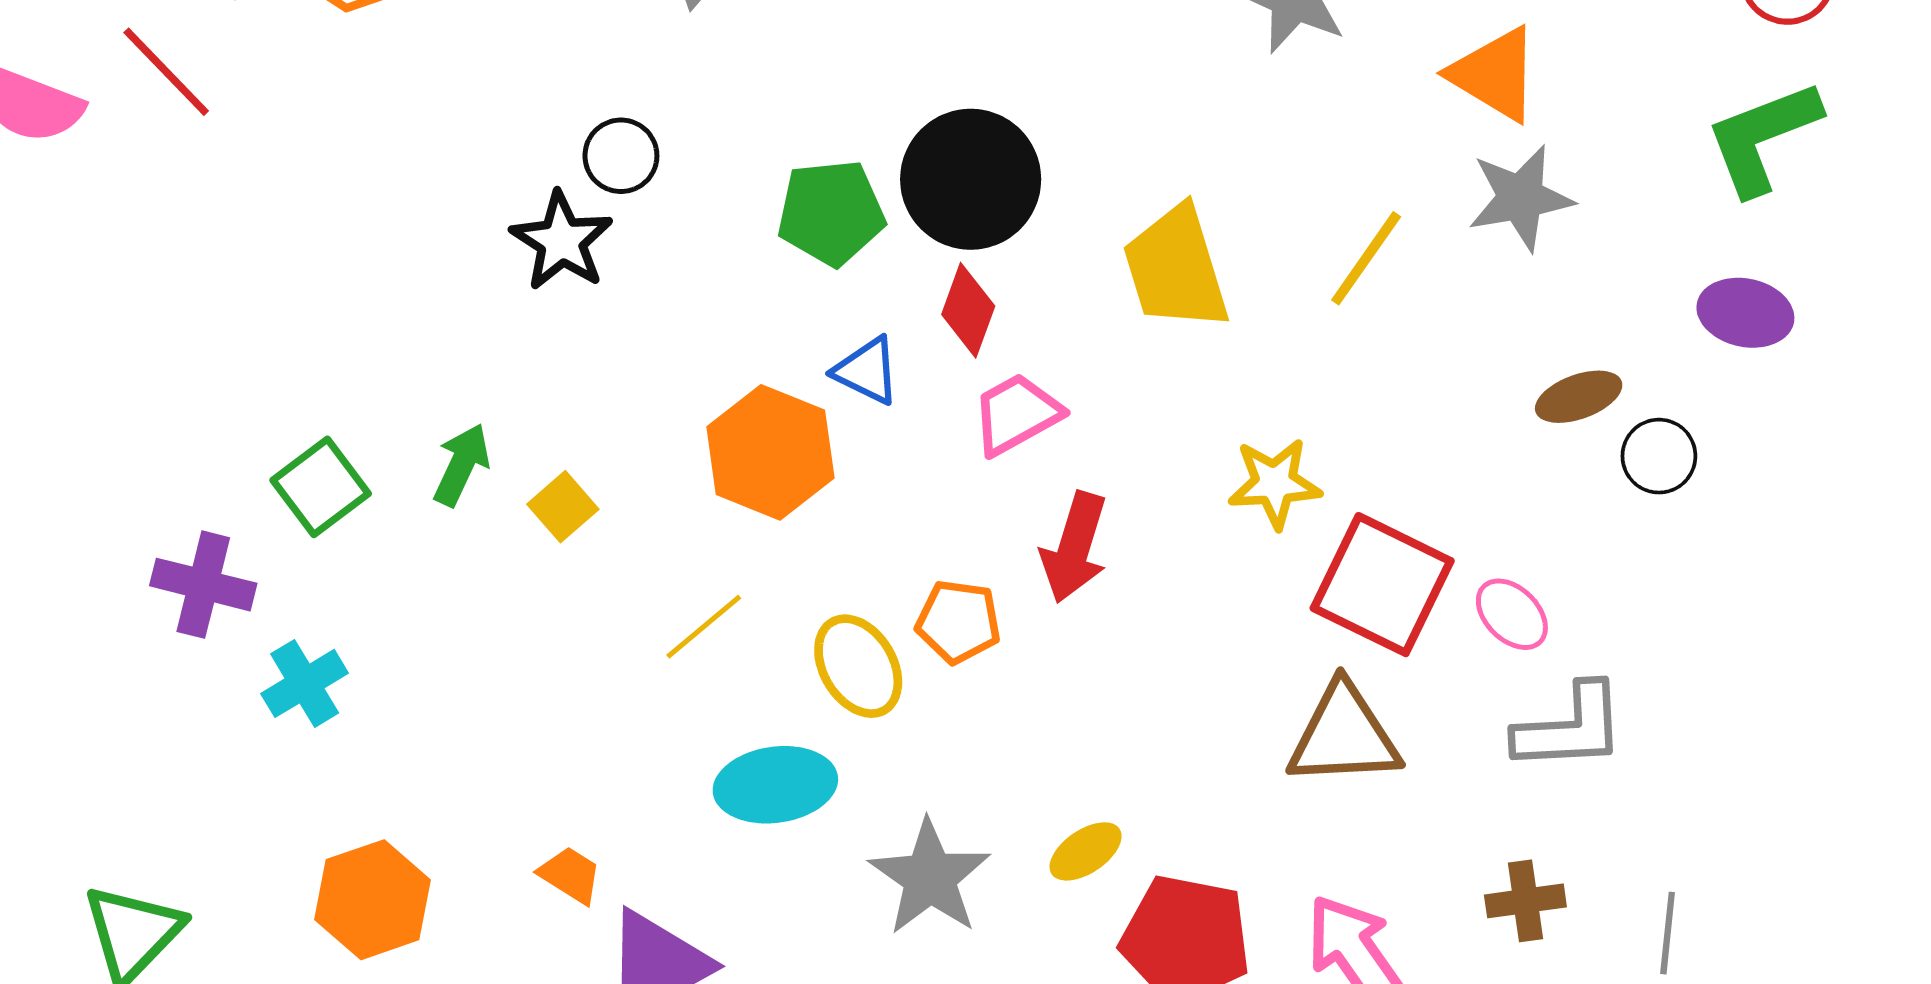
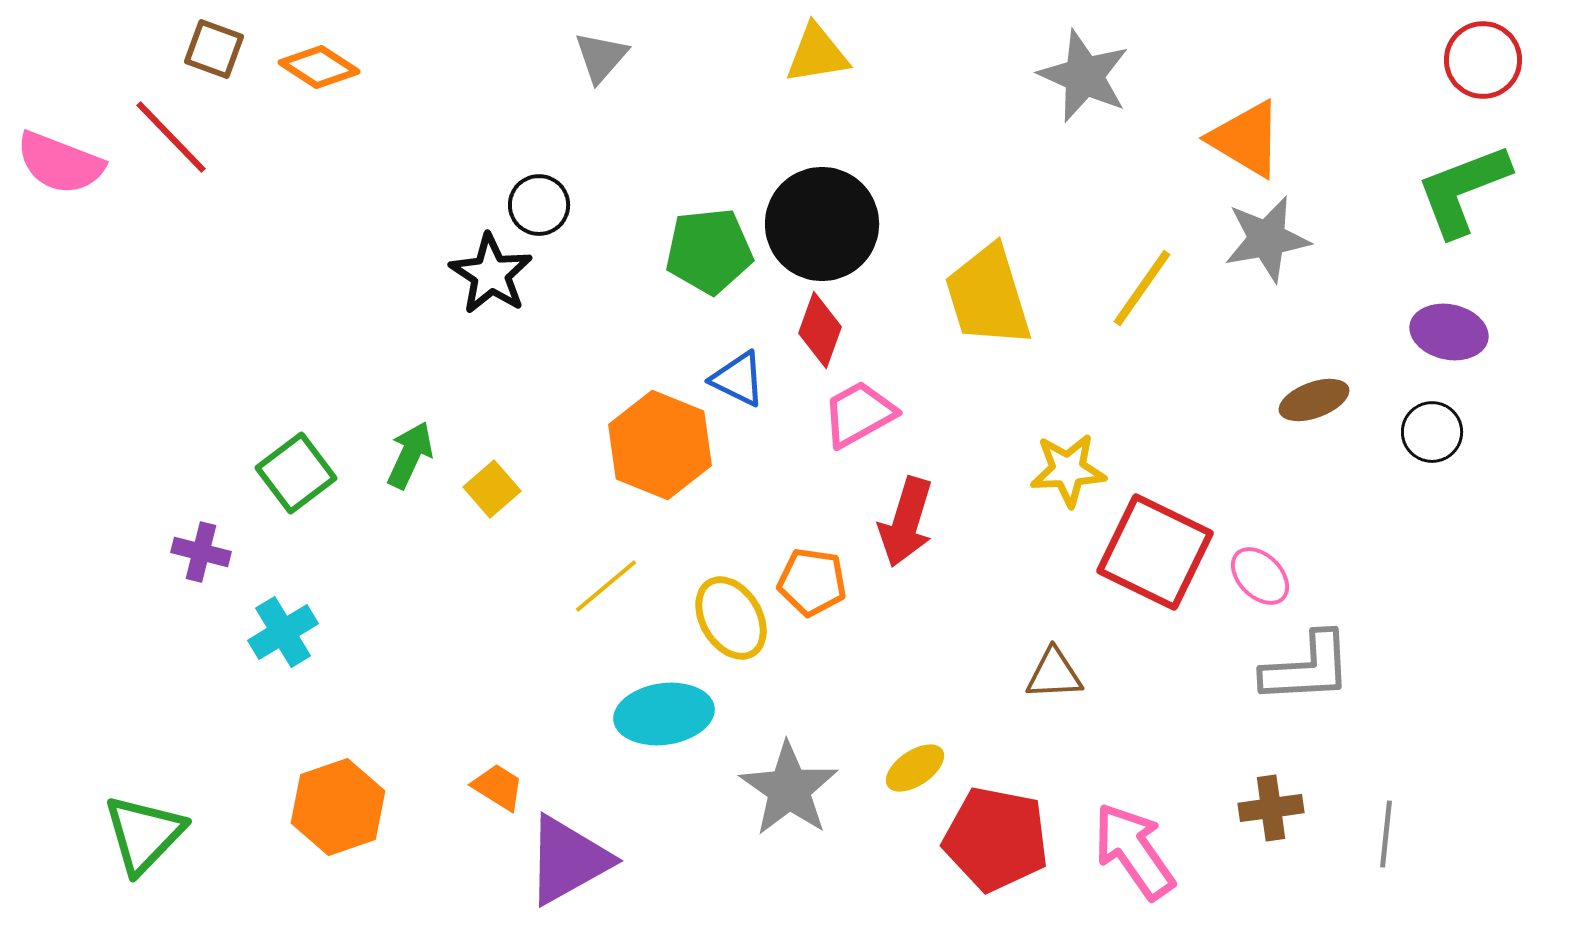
black circle: (1659, 456) -> (1432, 432), moved
purple cross: (203, 585) -> (201, 552), size x0.7
brown triangle: (1344, 735) -> (1054, 674), moved, size x0.6

